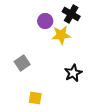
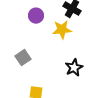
purple circle: (45, 21) -> (36, 16), moved

